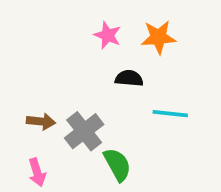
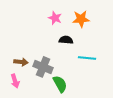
gray cross: (84, 131) -> (43, 67), turned -30
pink arrow: (37, 172) -> (15, 81), moved

